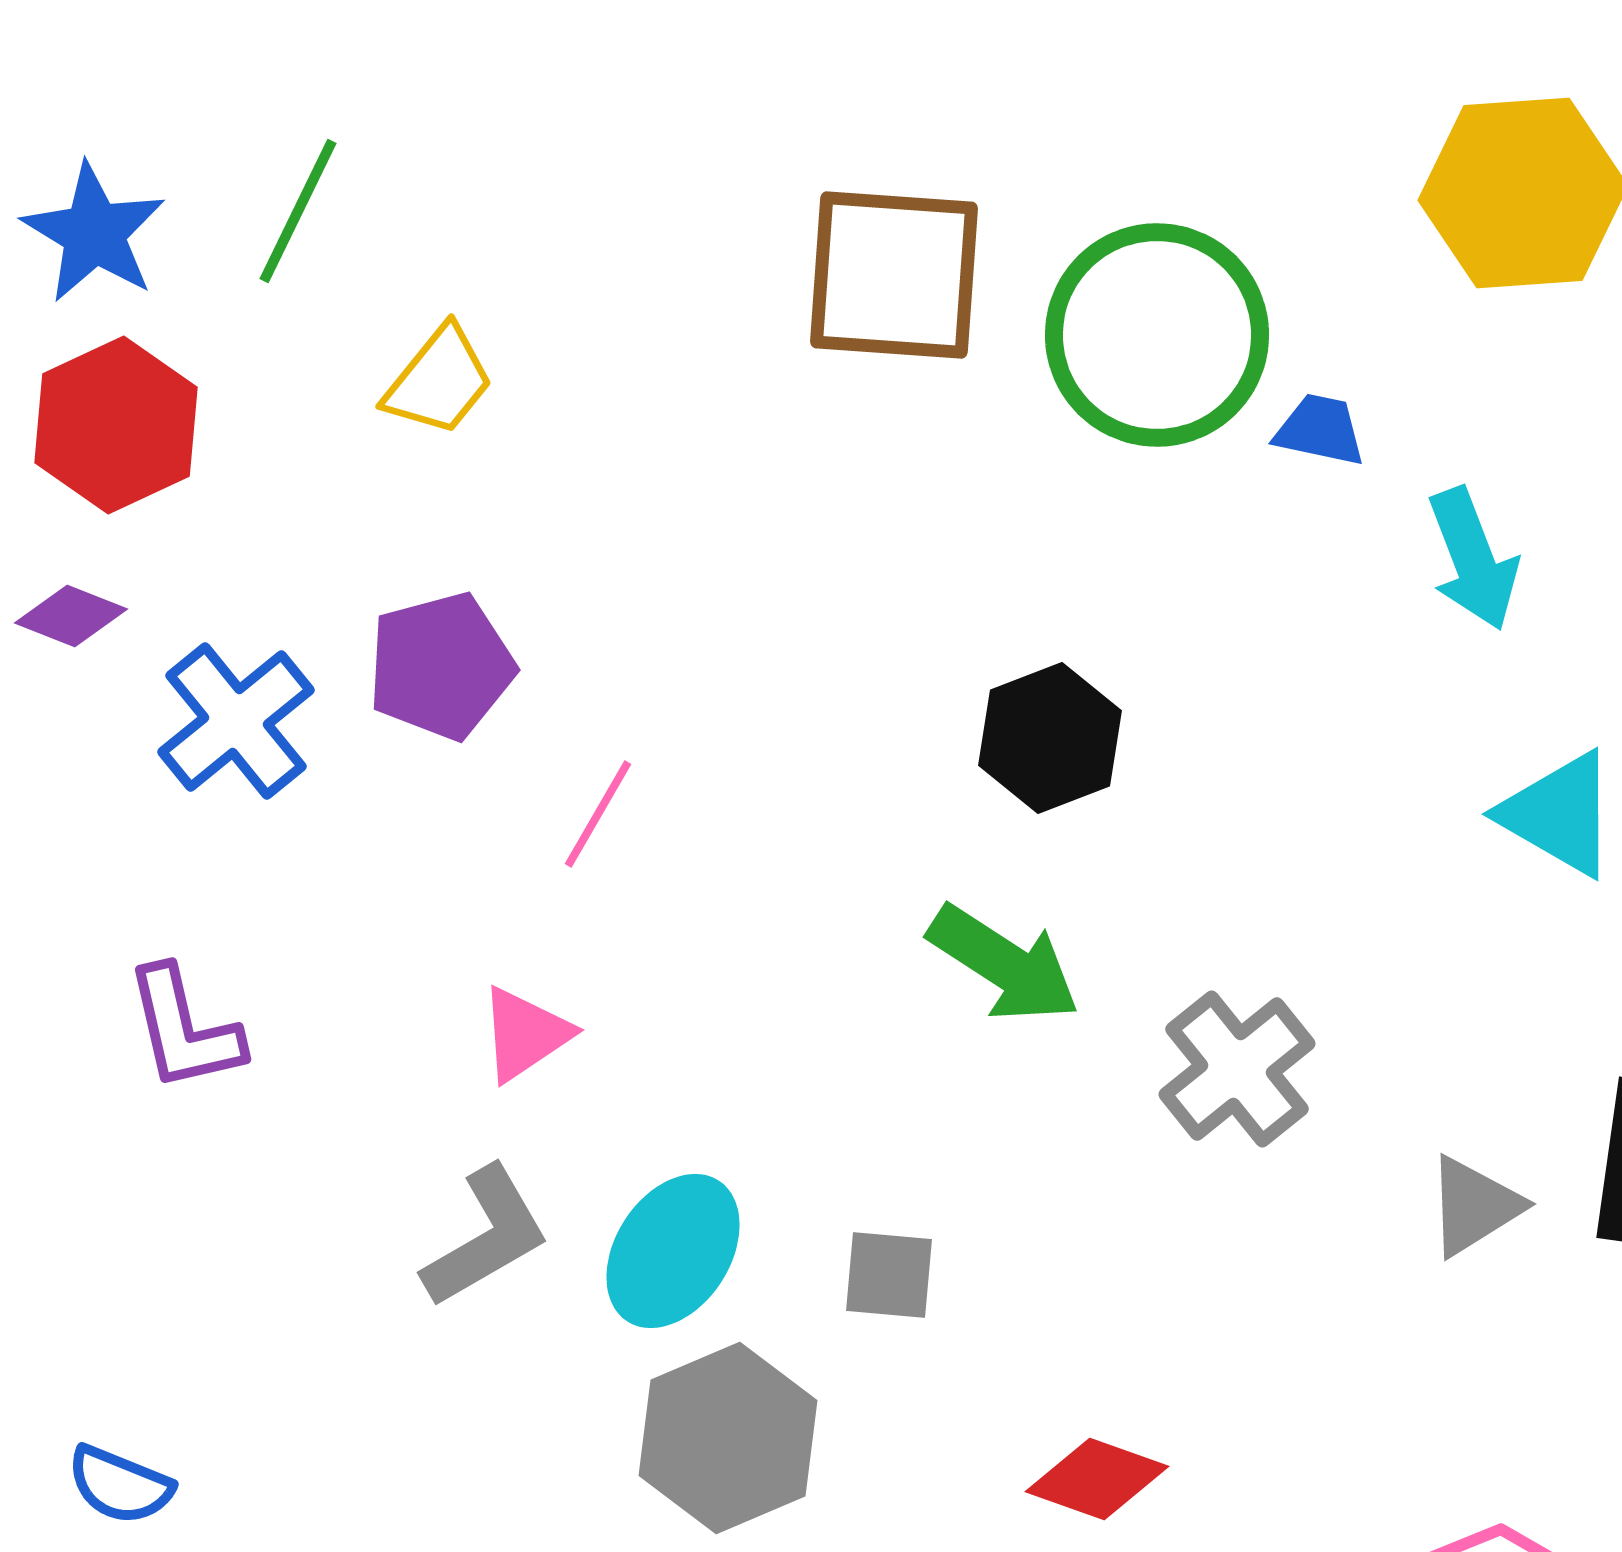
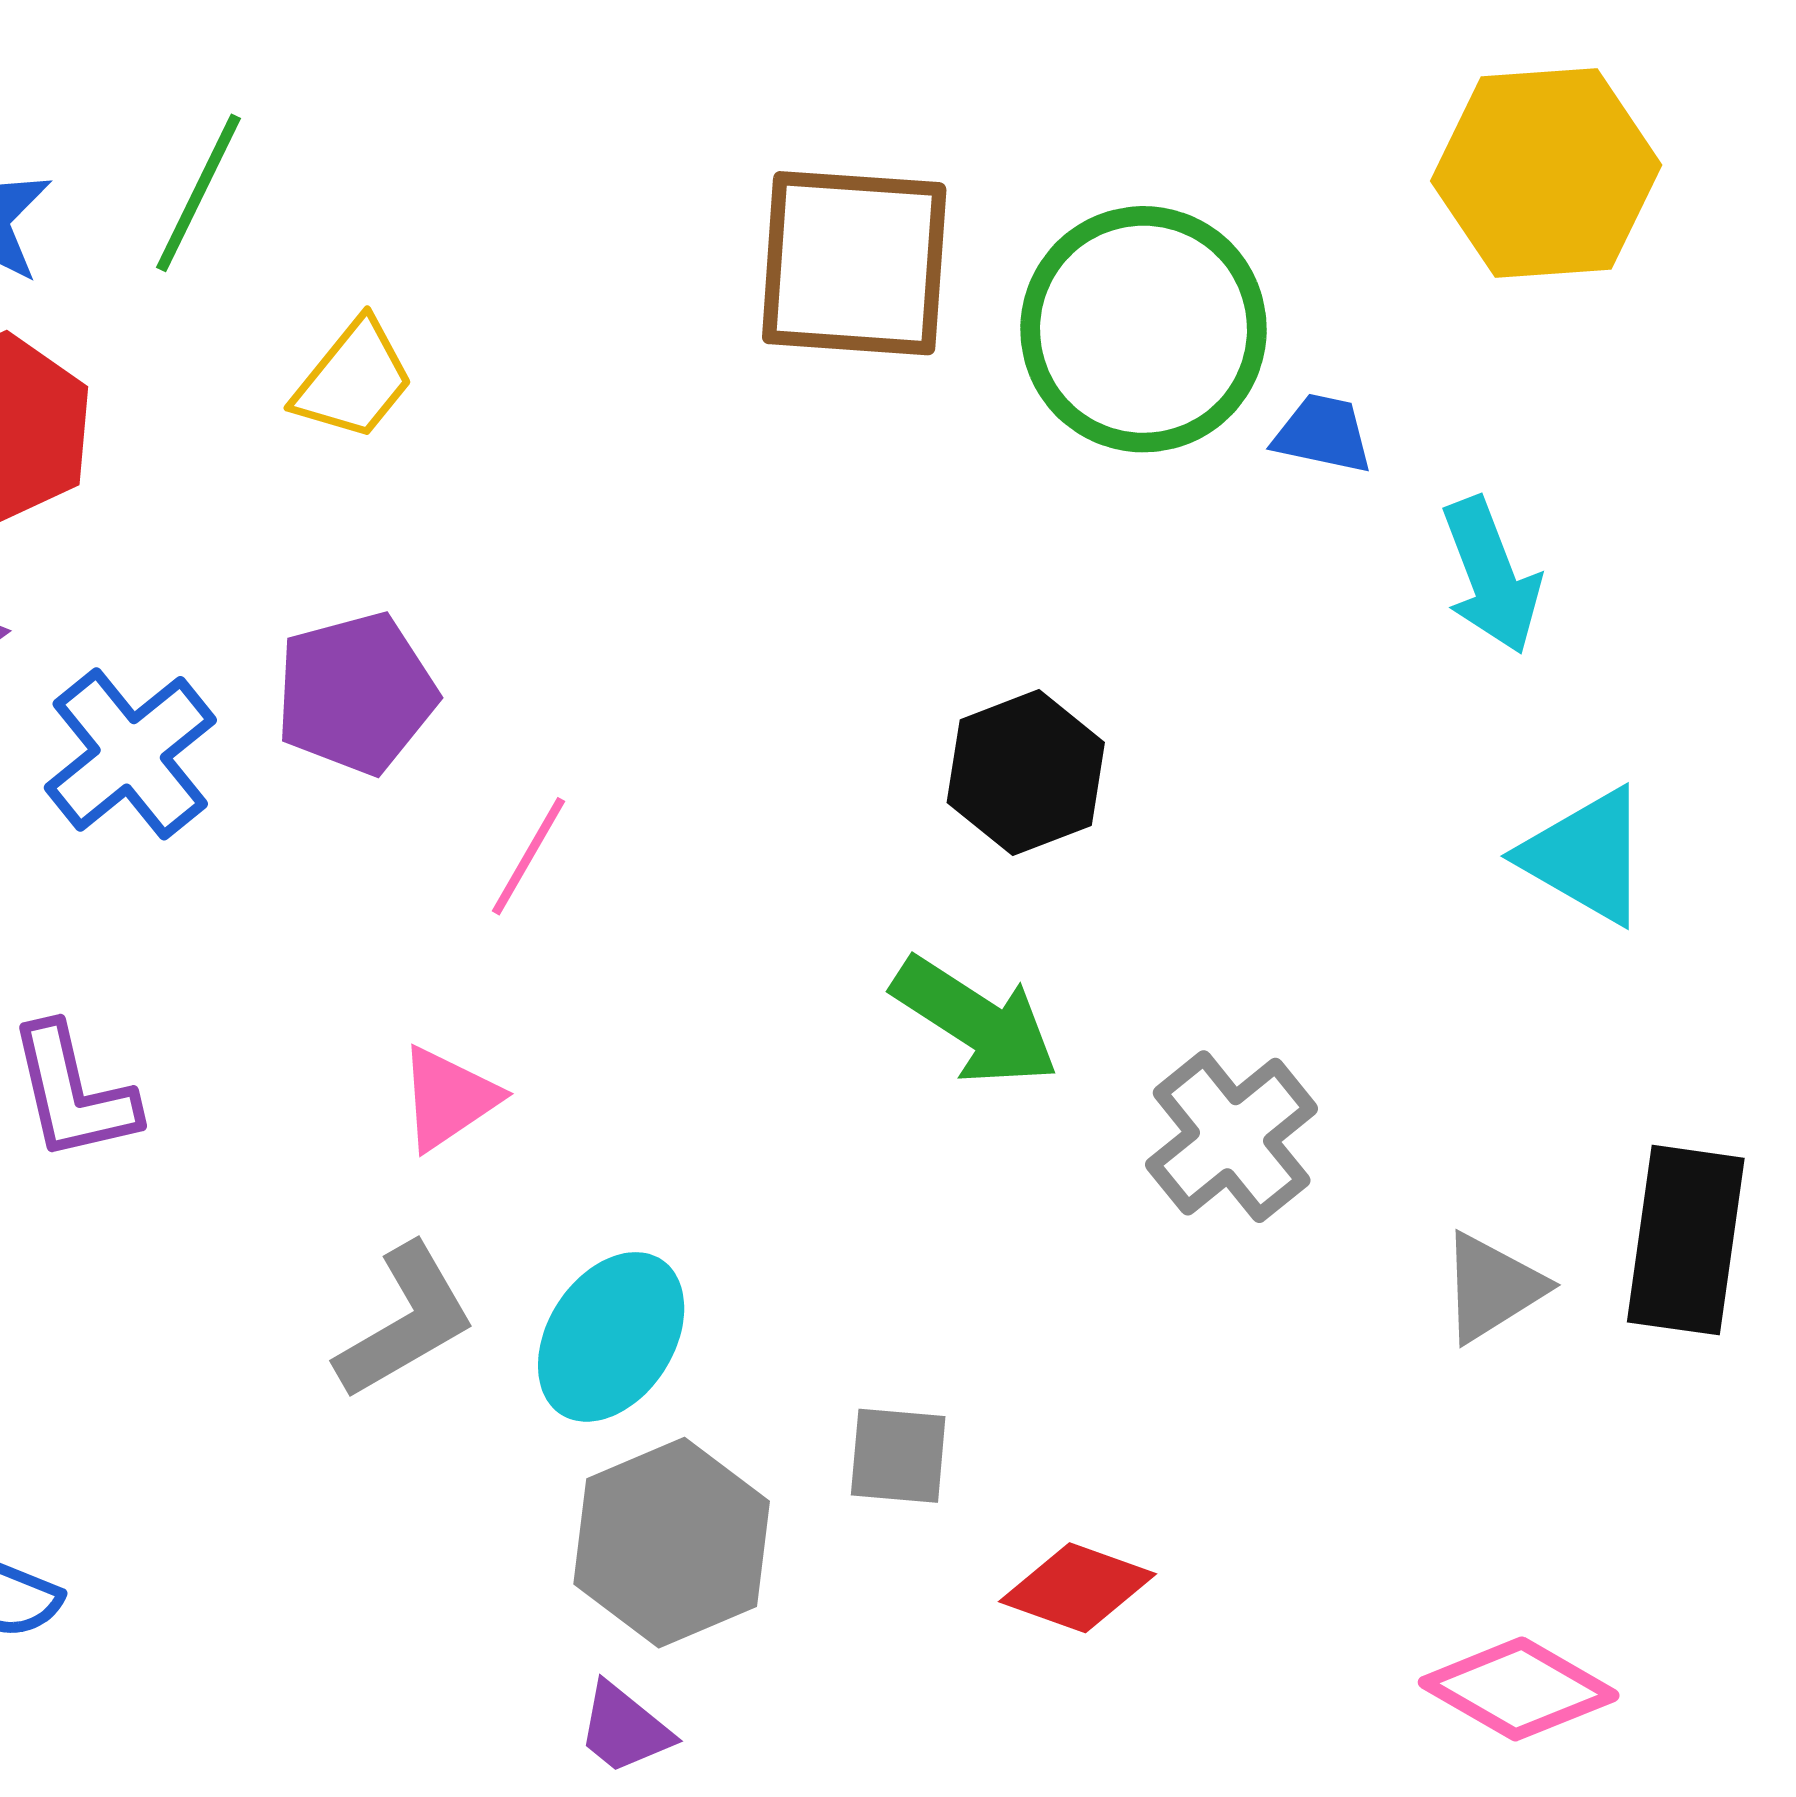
gray square: (889, 1275) -> (898, 1456), moved

